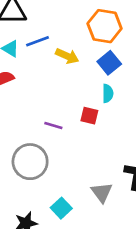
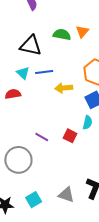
yellow arrow: (67, 56) -> (64, 88), turned 138
gray triangle: (102, 192) -> (66, 195), turned -48

